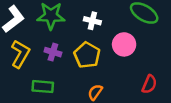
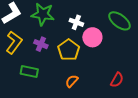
pink circle: (124, 44) -> (92, 37), moved

